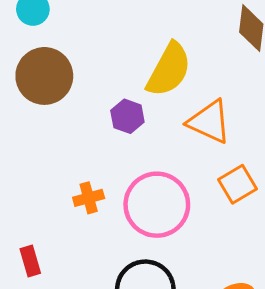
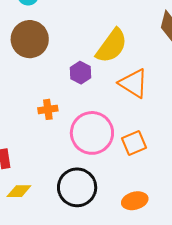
orange square: (237, 184) -> (134, 143), moved
orange cross: (89, 198) -> (48, 109), moved

